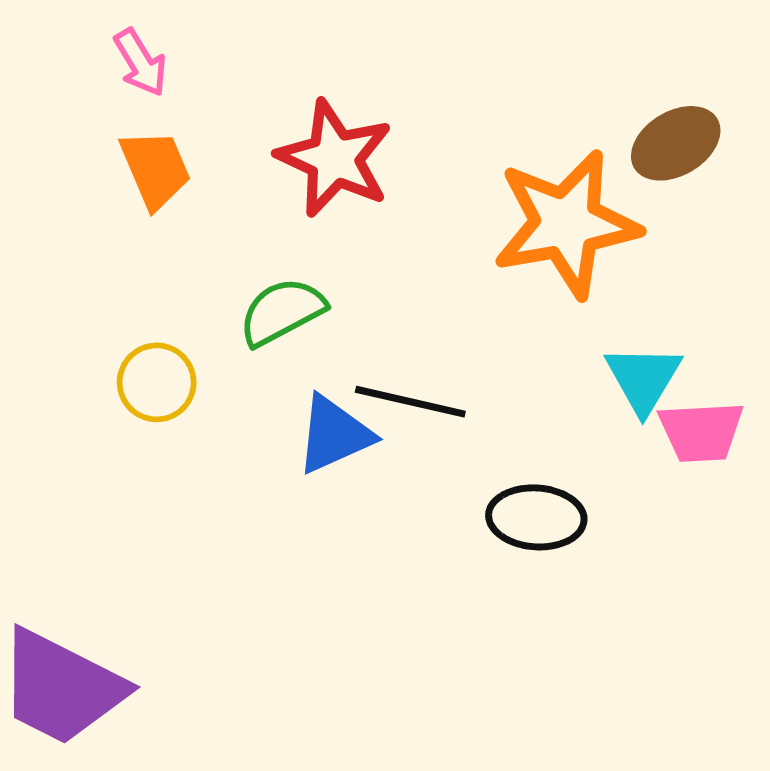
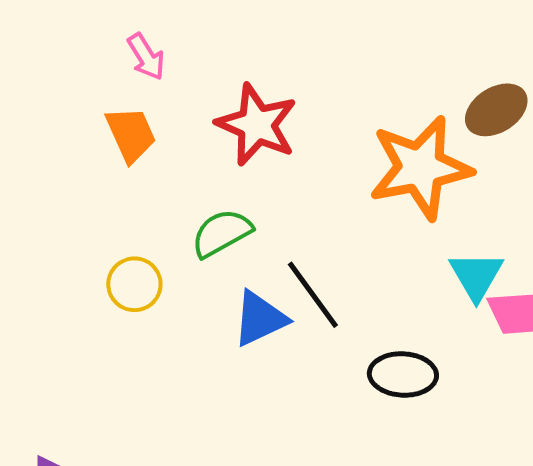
pink arrow: (141, 63) -> (146, 57), moved
black line: (410, 402) -> (313, 295), turned 42

